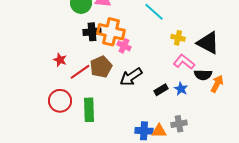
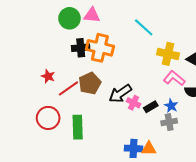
yellow cross: (178, 38) -> (168, 54), size x1.5
pink cross: (124, 46) -> (134, 103), moved
gray cross: (179, 124) -> (169, 122), moved

